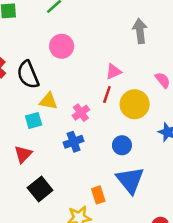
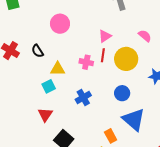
black semicircle: (28, 75) -> (38, 51), size x0.6
pink cross: (81, 113) -> (86, 62), moved, turned -32

